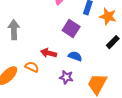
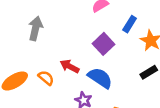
blue semicircle: (75, 56) -> (100, 78), size x1.5

